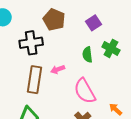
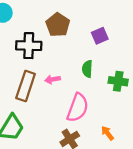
green cross: (111, 48) -> (118, 81), moved, turned -30
pink semicircle: (85, 91) -> (78, 108), turned -140

